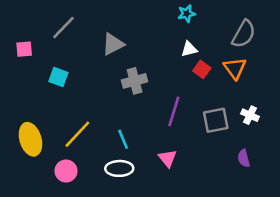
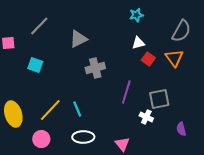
white cross: (250, 115) -> (146, 117), moved
cyan line: (123, 139) -> (77, 109), moved
pink triangle: (168, 158) -> (122, 144), moved

